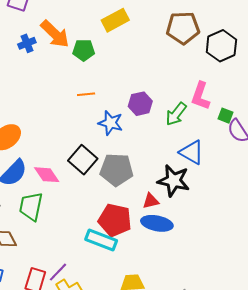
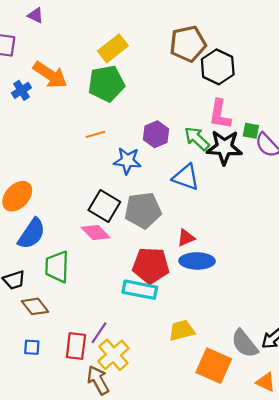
black hexagon: (221, 46) -> (218, 67), moved
green pentagon: (84, 50) -> (106, 84), moved, size x1.5
green arrow: (176, 114) -> (197, 139), turned 105
blue triangle: (192, 152) -> (186, 177), moved
pink diamond: (47, 175) -> (96, 232), moved
black star: (174, 181) -> (224, 147), moved

